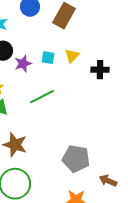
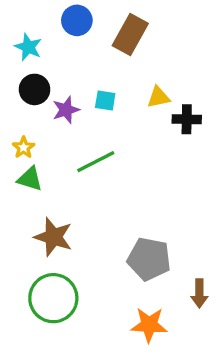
yellow triangle: (72, 56) -> (158, 97), moved, turned 35
brown arrow: (108, 181) -> (199, 293), turned -114

